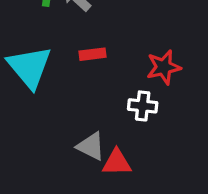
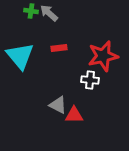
red star: (164, 67) -> (103, 56), size x1.4

